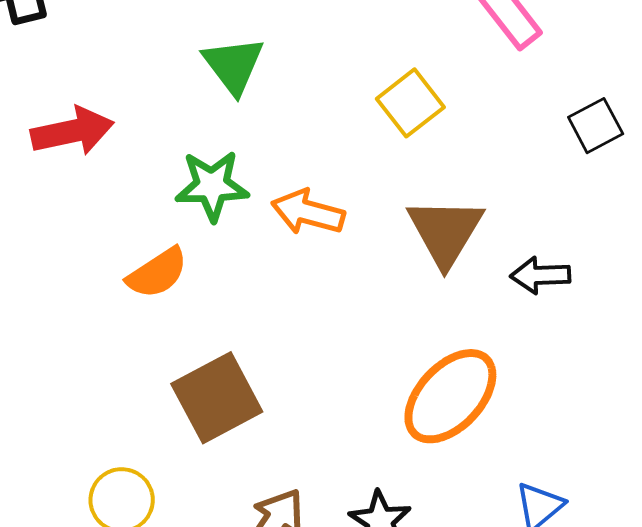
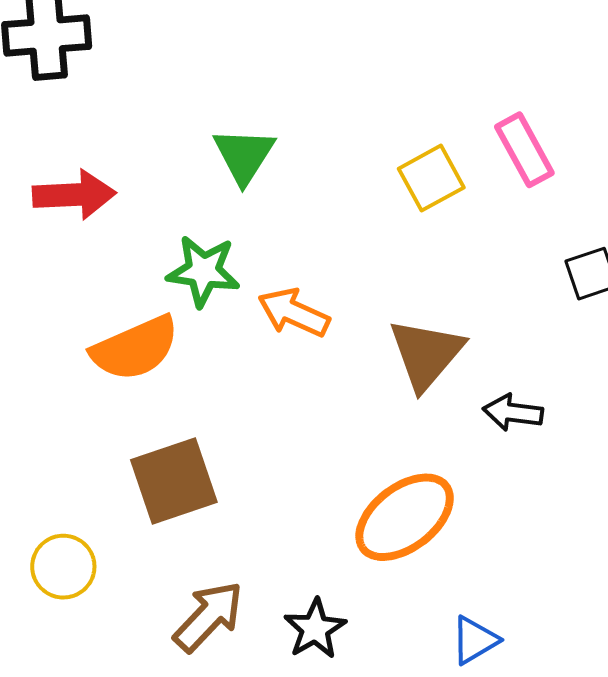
yellow square: (410, 103) -> (431, 178), moved
orange semicircle: (157, 273) -> (135, 348), size x1.4

